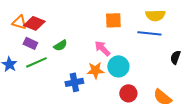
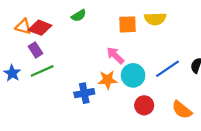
yellow semicircle: (155, 15) -> (155, 19), moved
blue line: (149, 33) -> (167, 69), moved, turned -40
purple rectangle: (30, 43) -> (35, 50), turned 32
green semicircle: (60, 45) -> (79, 16), moved

